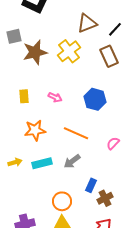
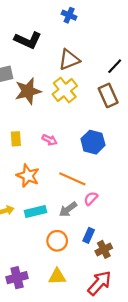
brown triangle: (87, 23) -> (69, 60), moved
orange star: (35, 130) -> (28, 176), turned 30
pink semicircle: (113, 143) -> (91, 198), moved
orange circle: (62, 201) -> (57, 241), moved

